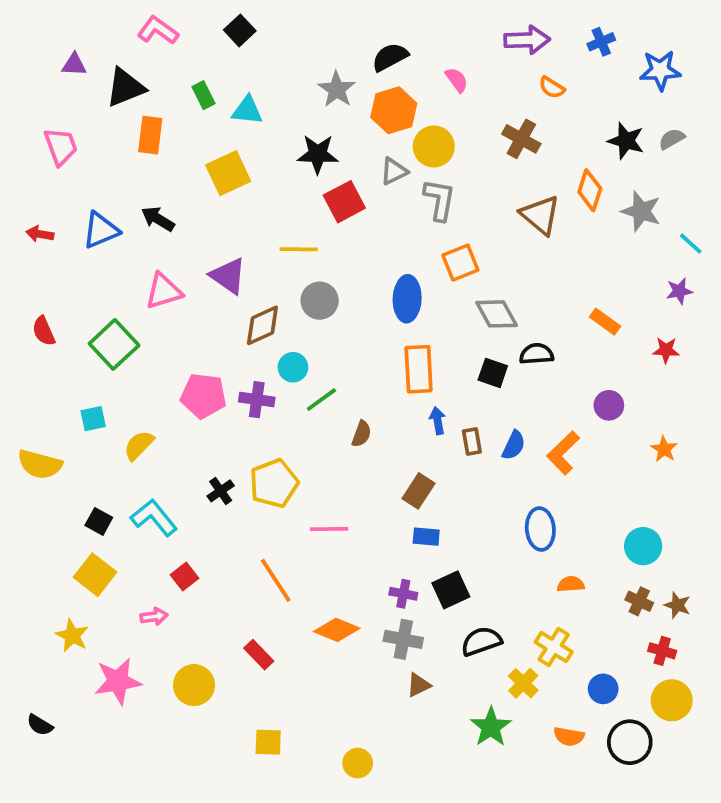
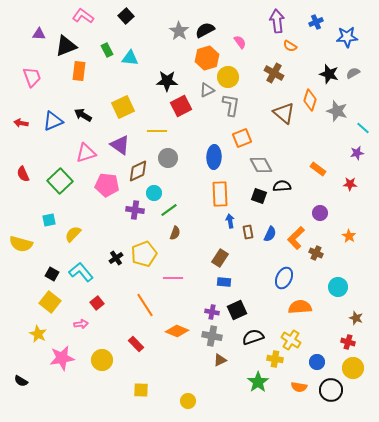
purple arrow: (527, 40) -> (277, 21), turned -95
gray star: (337, 89) -> (179, 31), moved
yellow square: (228, 173) -> (123, 107), moved
pink pentagon: (203, 396) -> (107, 185), moved
brown semicircle: (361, 434) -> (175, 233), moved
blue ellipse: (540, 529) -> (284, 278), turned 30
orange semicircle: (571, 584) -> (300, 307), size x1.6
brown cross: (639, 601) -> (316, 253), moved
yellow cross: (523, 683) -> (275, 359), turned -35

